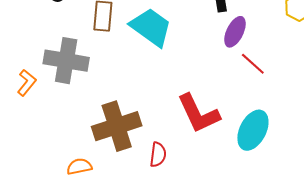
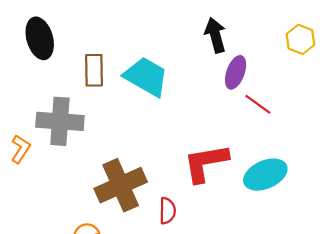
red L-shape: (198, 113) -> (206, 163), turned 111
cyan ellipse: (253, 130) -> (265, 175), turned 45

